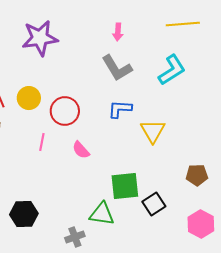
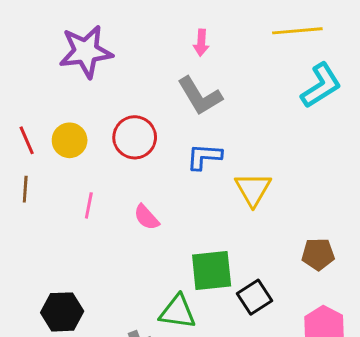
cyan L-shape: (172, 70) -> (321, 86), moved
red circle: (65, 111) -> (135, 137), moved

